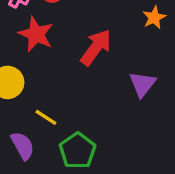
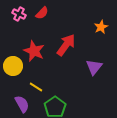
red star: (36, 34) -> (34, 51), moved

